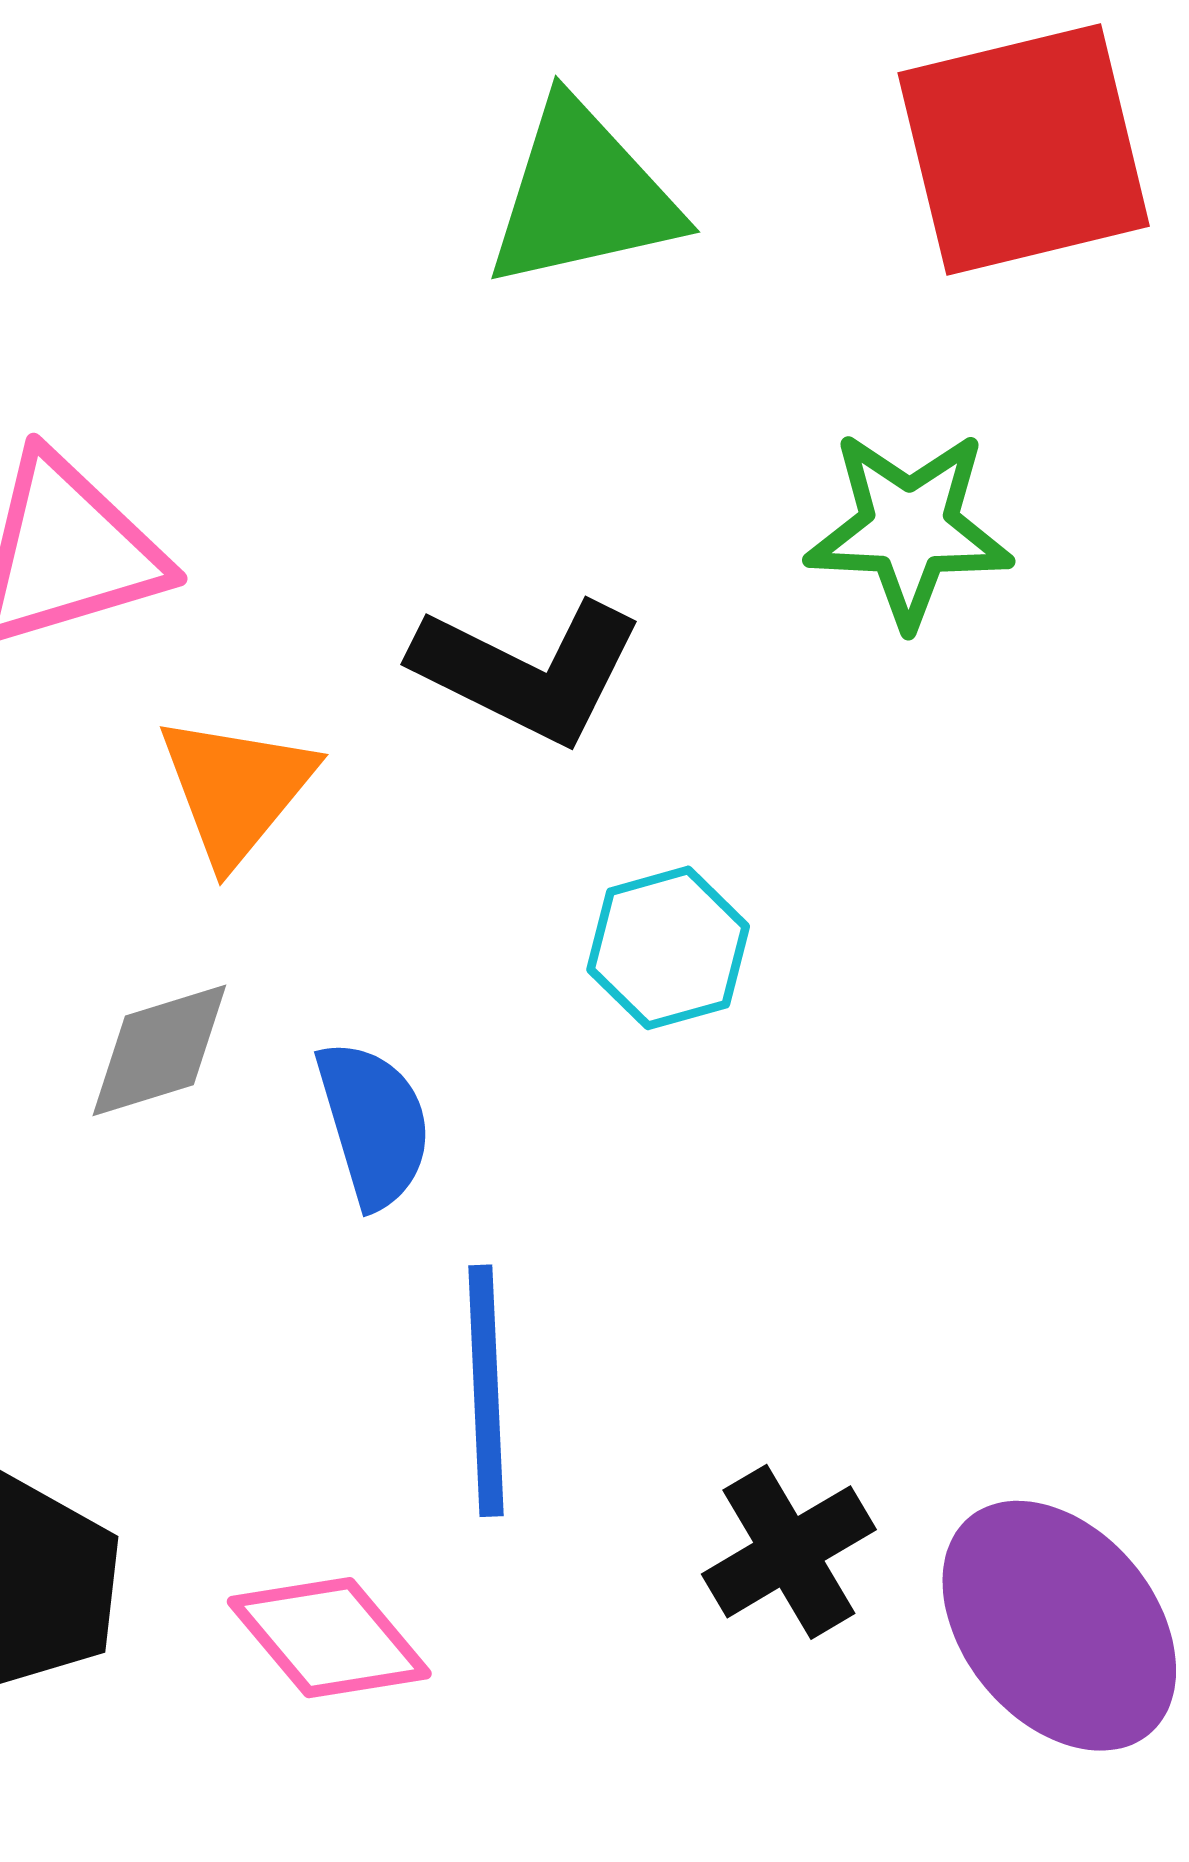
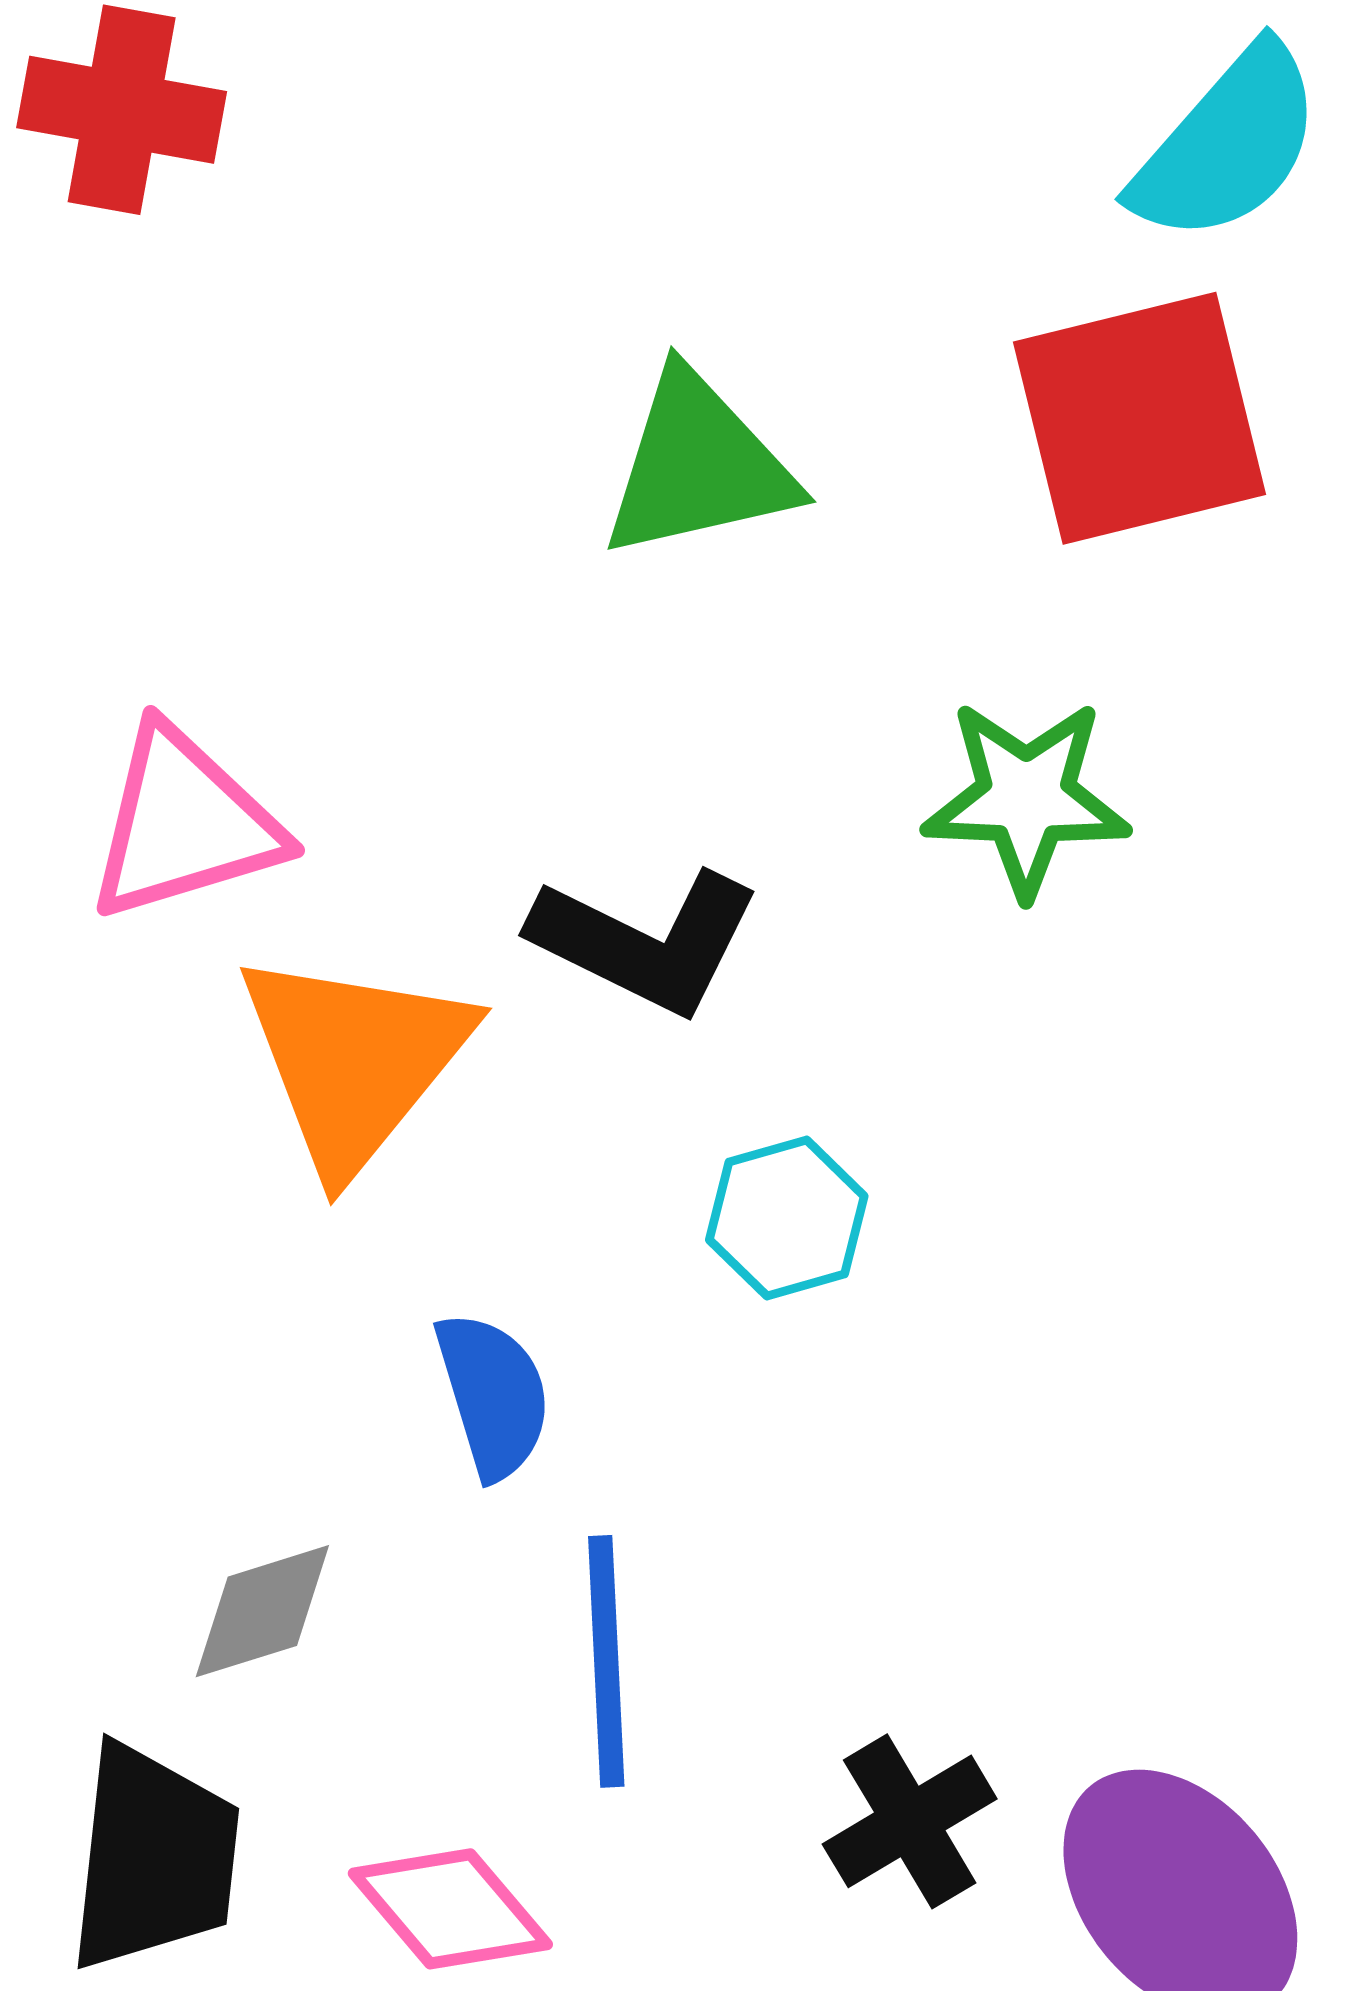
orange triangle: (236, 789) -> (354, 1061), size x1.5
gray diamond: (159, 1050) -> (262, 1611), moved

